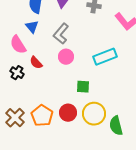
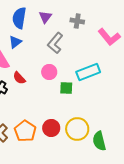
blue triangle: (32, 27) -> (15, 42), turned 32
gray L-shape: (61, 34) -> (55, 43), moved
green square: (83, 87) -> (66, 88), moved

